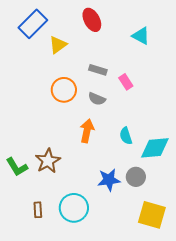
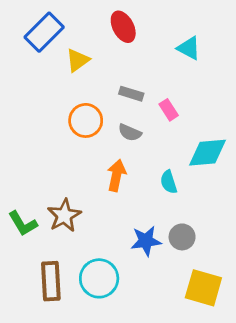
cyan diamond: (155, 148) -> (207, 153), moved
brown rectangle: (38, 210) -> (51, 281), size x1.8

